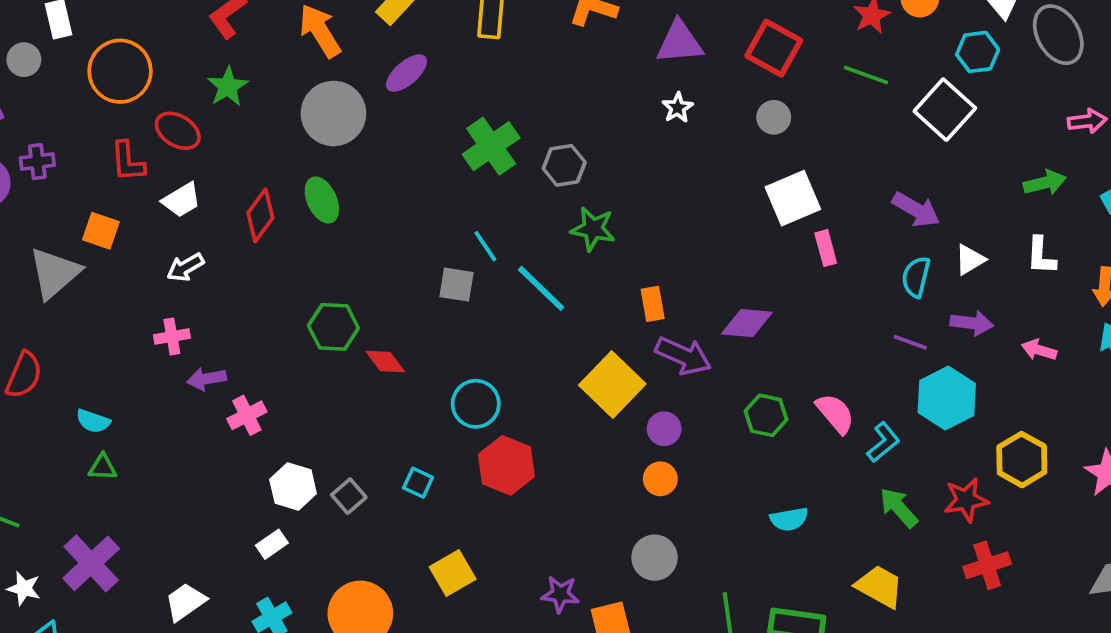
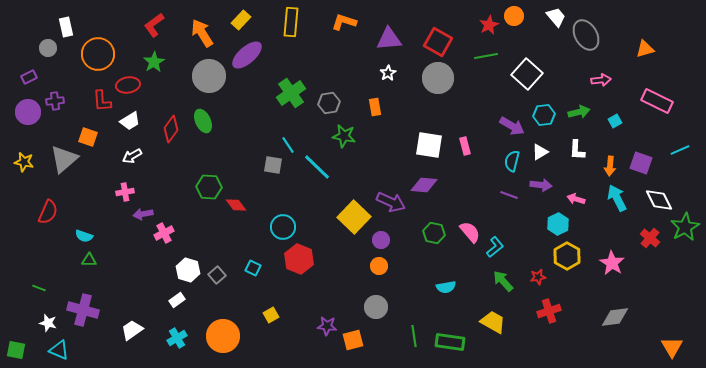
cyan hexagon: (978, 52) -> (544, 115), moved
purple ellipse: (406, 73) -> (247, 55), size x1.4
green line: (866, 75) -> (486, 56), turned -30
gray circle: (774, 117) -> (438, 78), size x1.8
red ellipse: (178, 131) -> (128, 85), turned -40
white square: (793, 198) -> (429, 145), moved, turned 32
orange rectangle: (653, 304) -> (375, 107), moved
cyan hexagon: (947, 398) -> (558, 224), moved, size x0.7
red star: (966, 500) -> (538, 277), size x0.7
purple cross: (91, 563) -> (83, 310), turned -32
yellow square: (453, 573) -> (271, 315), size x0.7

